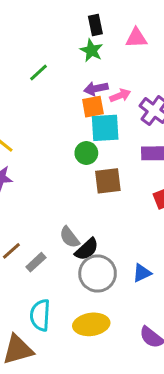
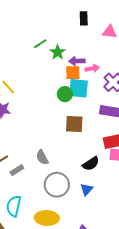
green star: (91, 50) -> (58, 52), moved
green circle: (86, 153) -> (65, 94), moved
black semicircle: (87, 249) -> (91, 164), moved
blue triangle: (142, 273) -> (87, 189), turned -32

